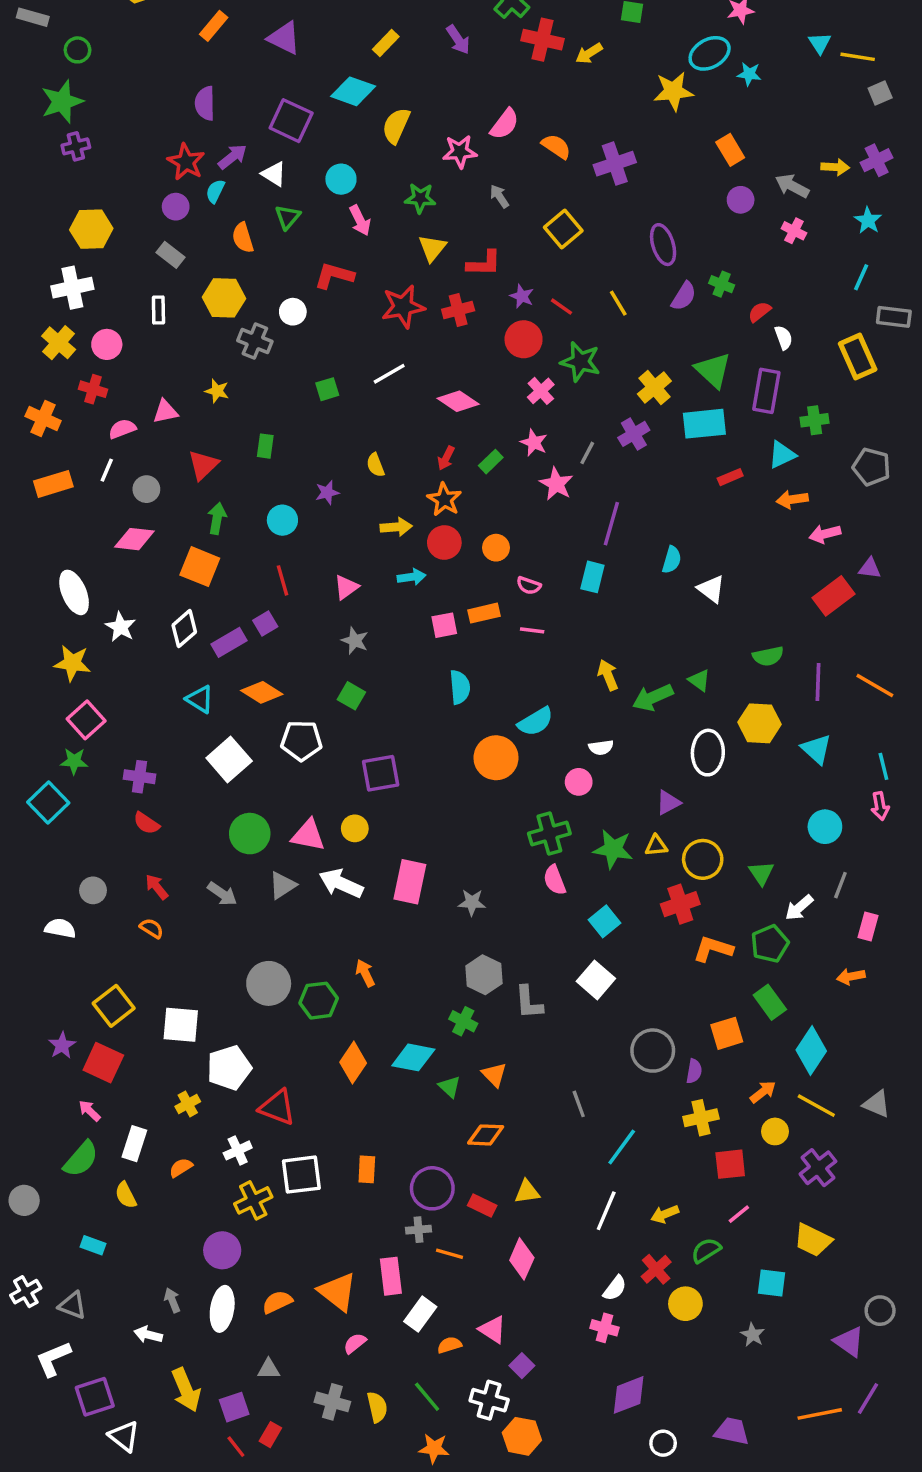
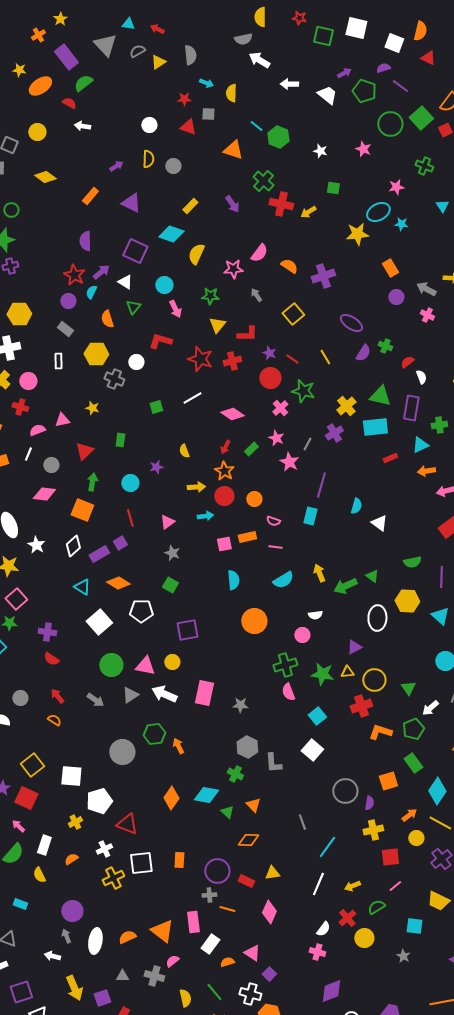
purple ellipse: (663, 245) -> (351, 323), turned -40
red star: (403, 307) -> (200, 359), turned 30
green triangle: (713, 370) -> (380, 396), turned -30
cyan semicircle: (536, 722) -> (283, 580), moved
green hexagon: (319, 1001) -> (154, 734), moved
purple circle: (222, 1250) -> (72, 911), moved
gray cross: (332, 1402) -> (154, 976), moved

